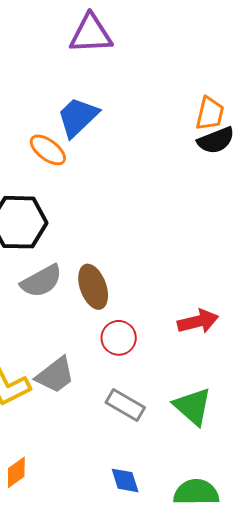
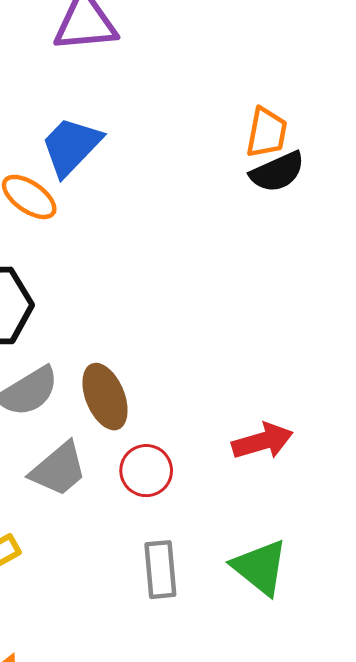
gray trapezoid: (55, 375) -> (59, 469), moved
gray rectangle: (125, 405) -> (160, 570), turned 57

